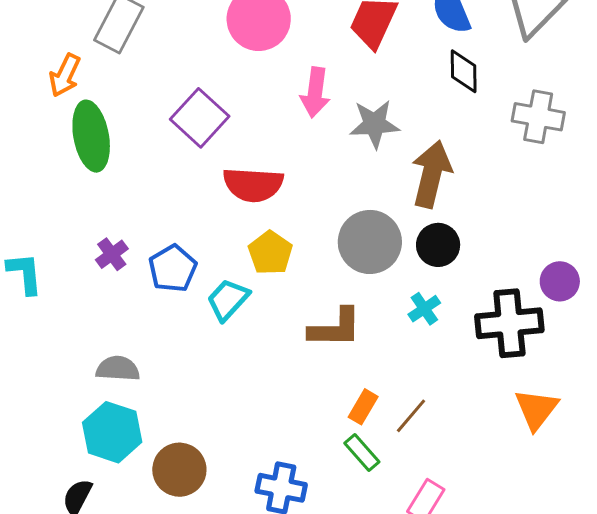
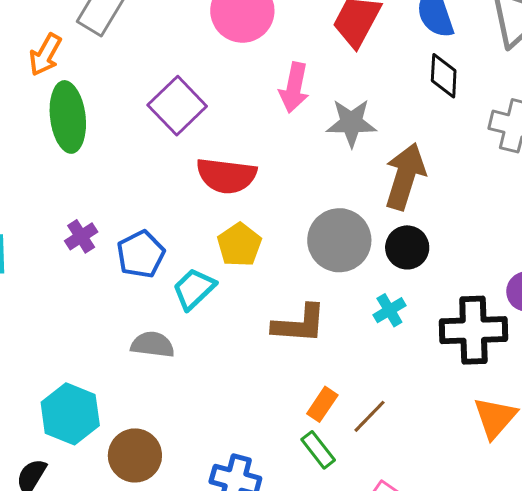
gray semicircle: (118, 369) -> (153, 345), moved

